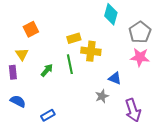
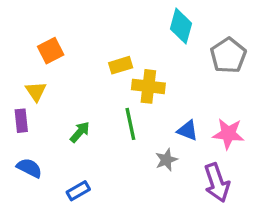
pink star: (140, 57) -> (228, 134), moved
green line: (70, 64) -> (130, 124), moved
green arrow: (47, 70) -> (80, 132), moved

